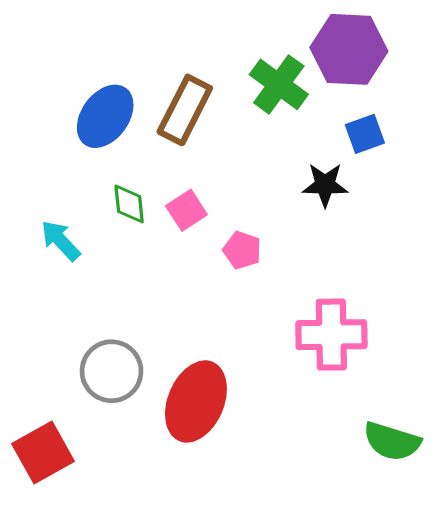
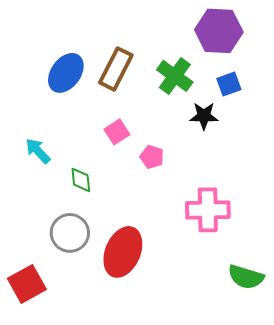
green cross: (279, 84) -> (175, 76), moved
green diamond: (129, 204) -> (81, 180), moved

